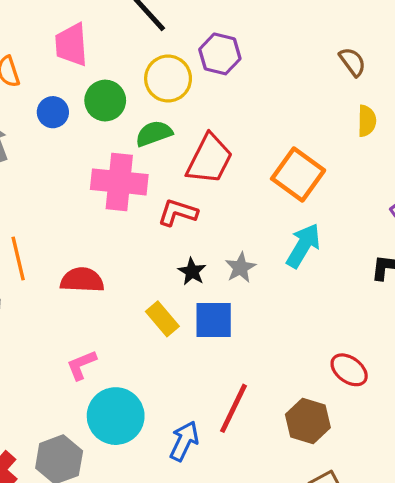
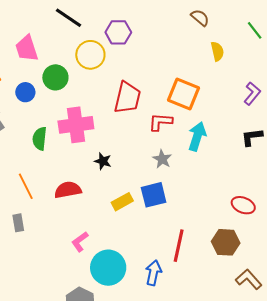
green semicircle: (154, 134) -> (40, 139), moved, turned -50
red L-shape: (178, 213) -> (160, 122), moved
black star: (192, 272) -> (103, 161), moved
yellow rectangle: (162, 319) -> (122, 202), turned -65

